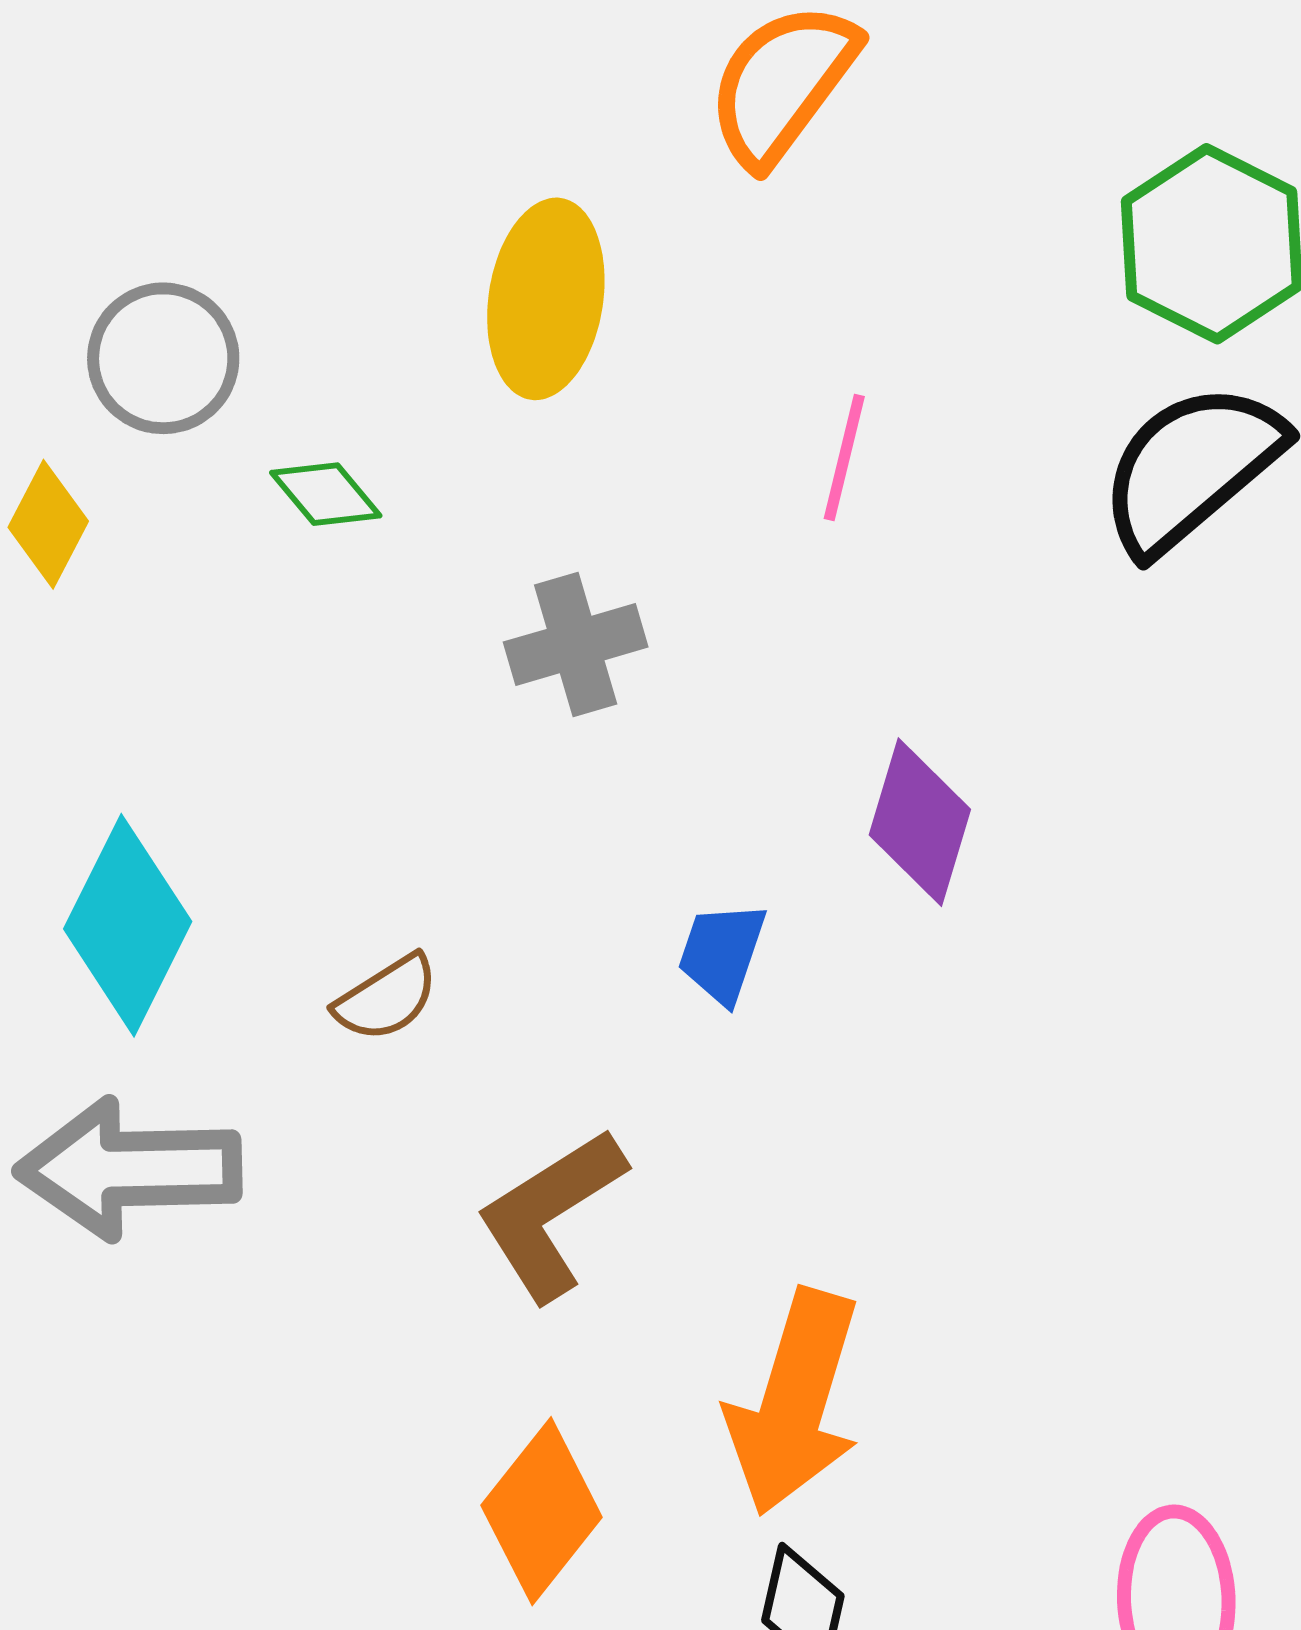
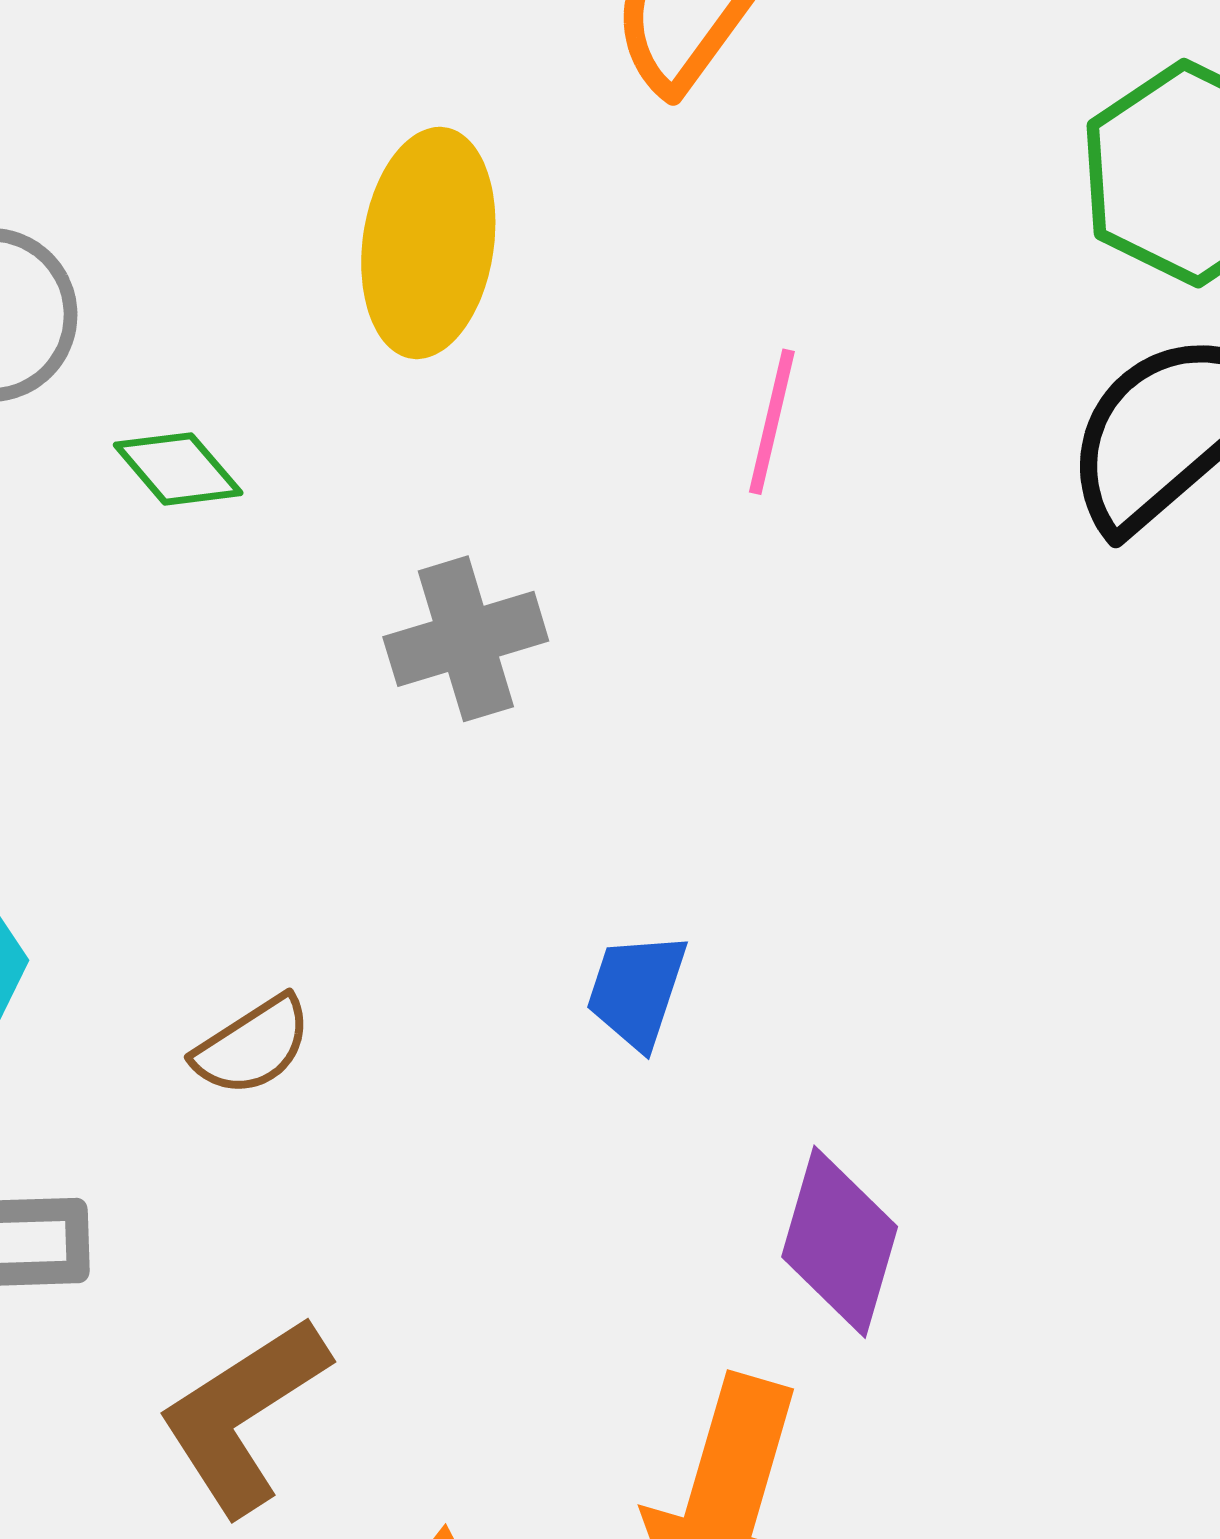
purple diamond: (920, 822) -> (840, 1242), moved
brown L-shape: (551, 1214) -> (243, 1415), moved

